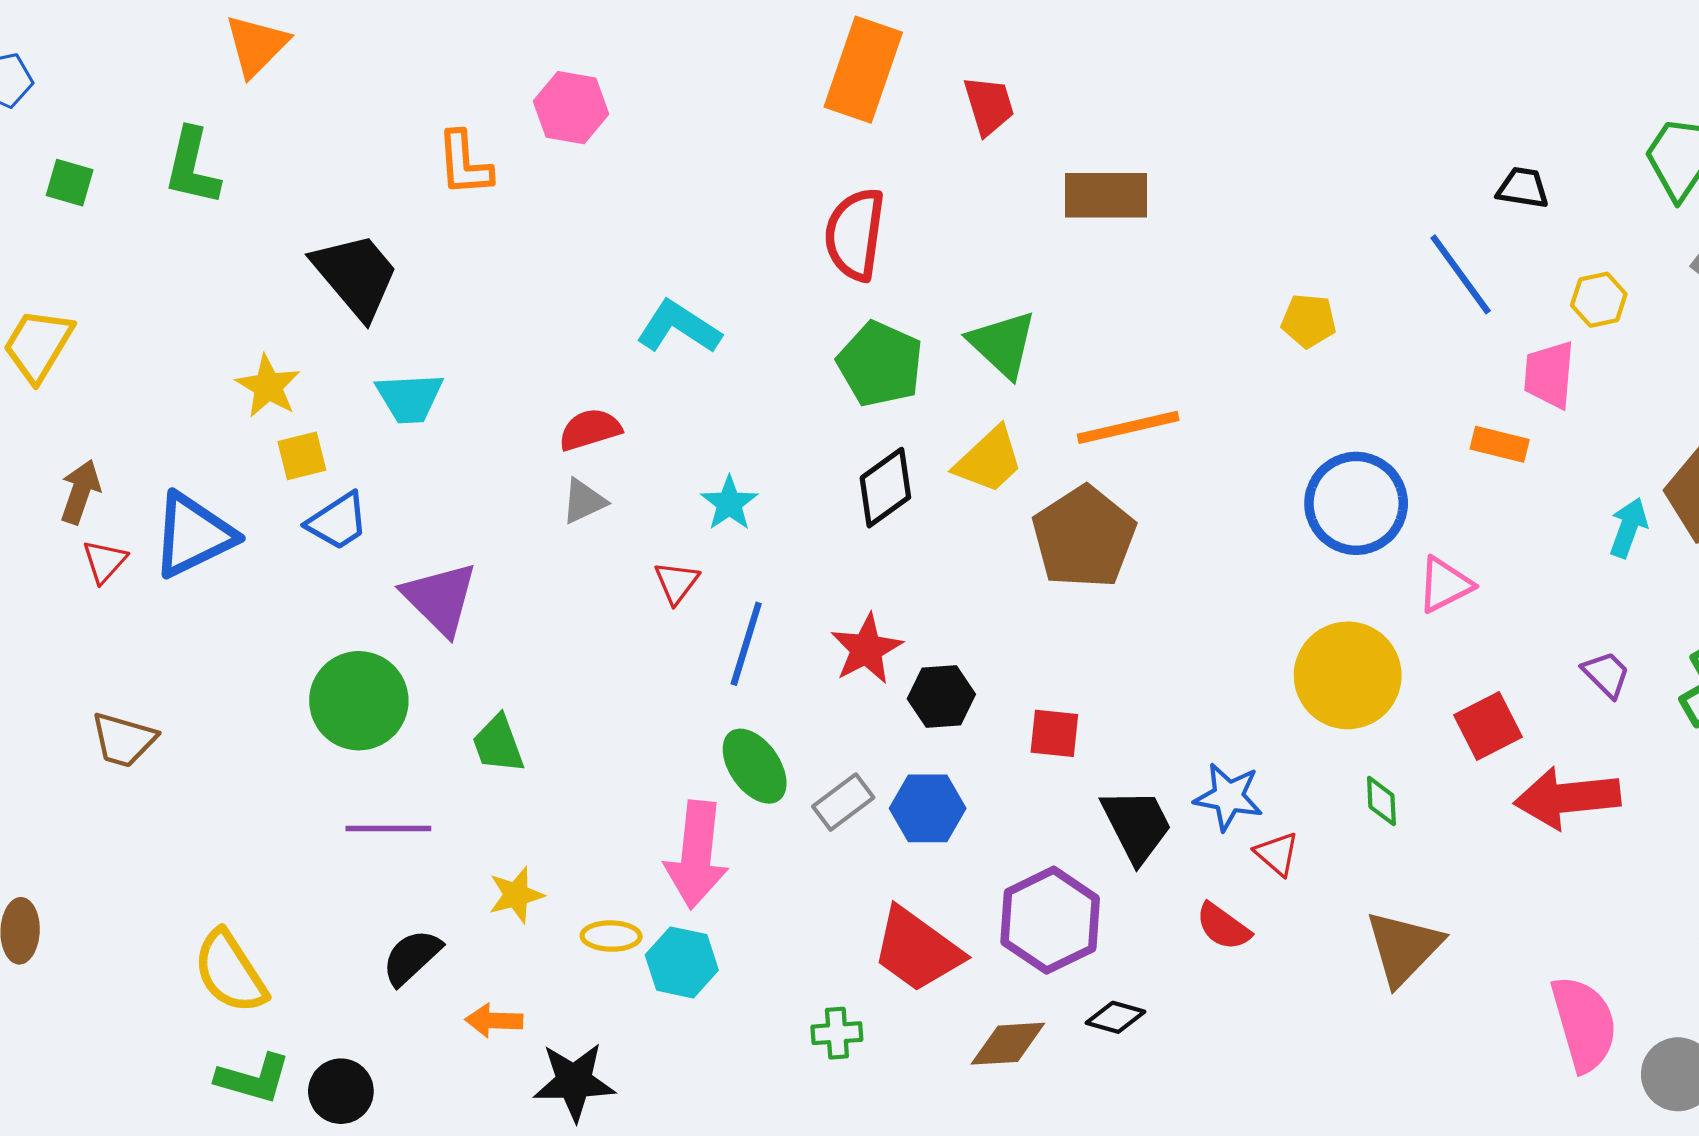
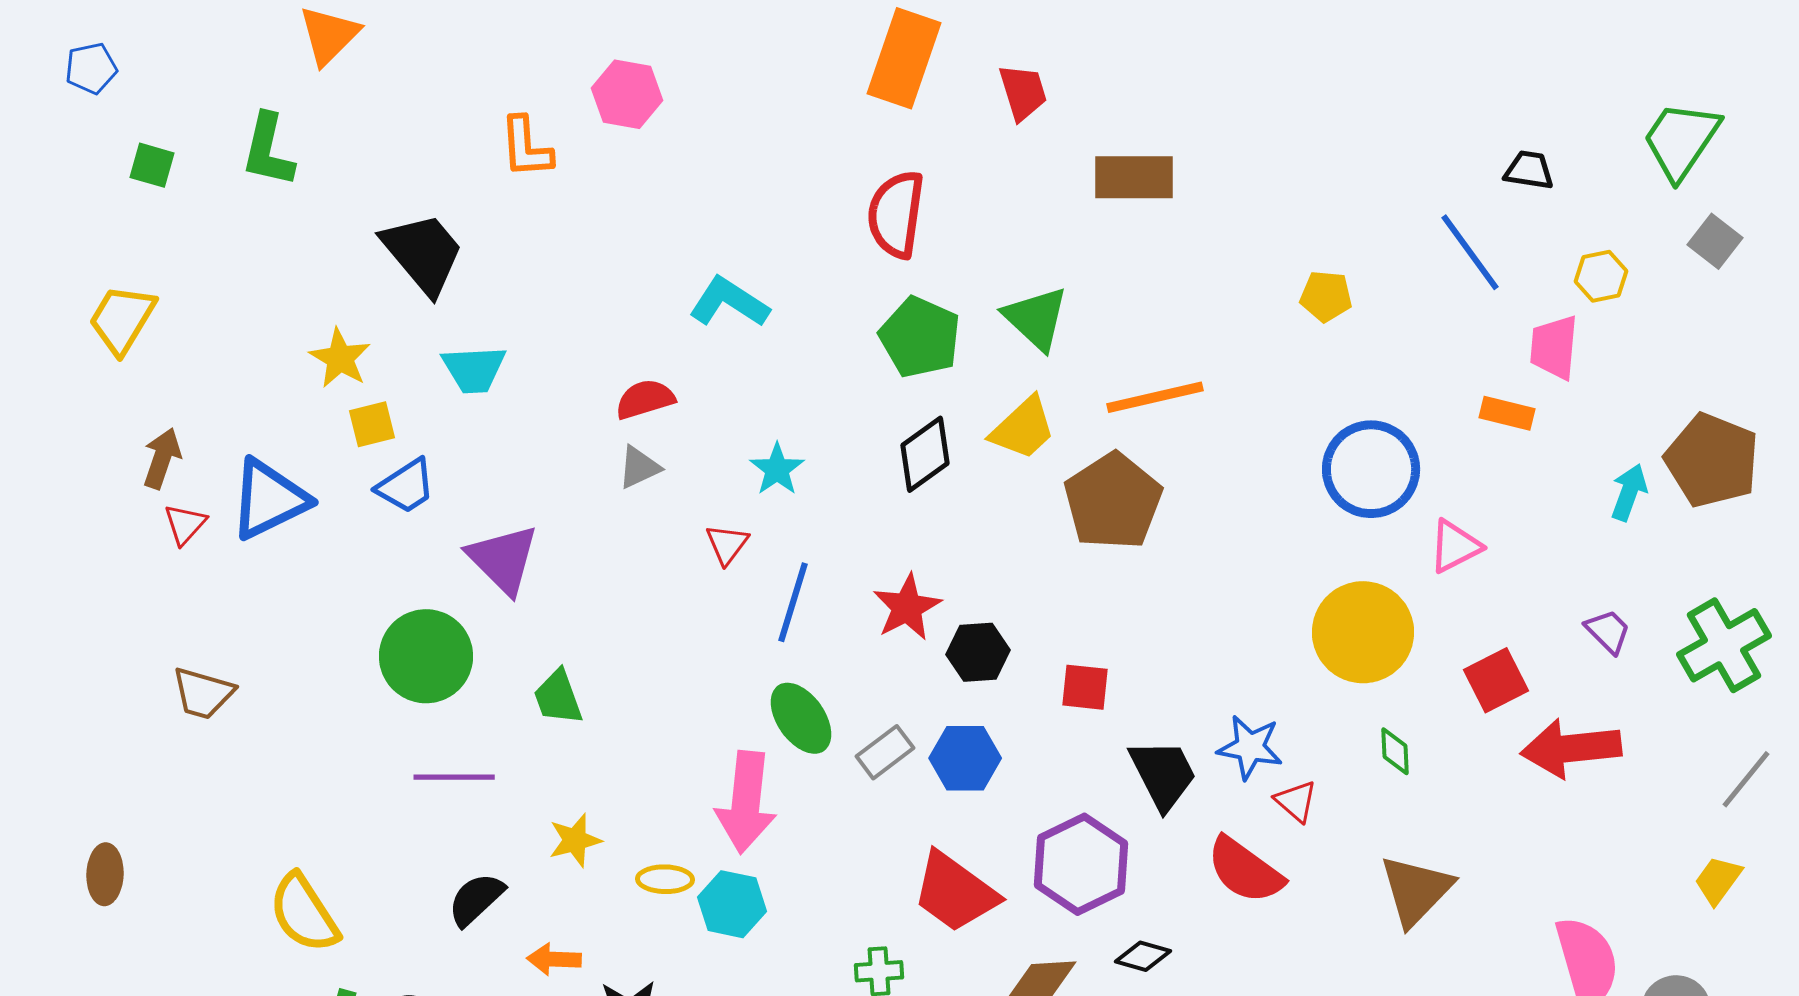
red semicircle: (1223, 927) -> (1245, 870), size x1.5

